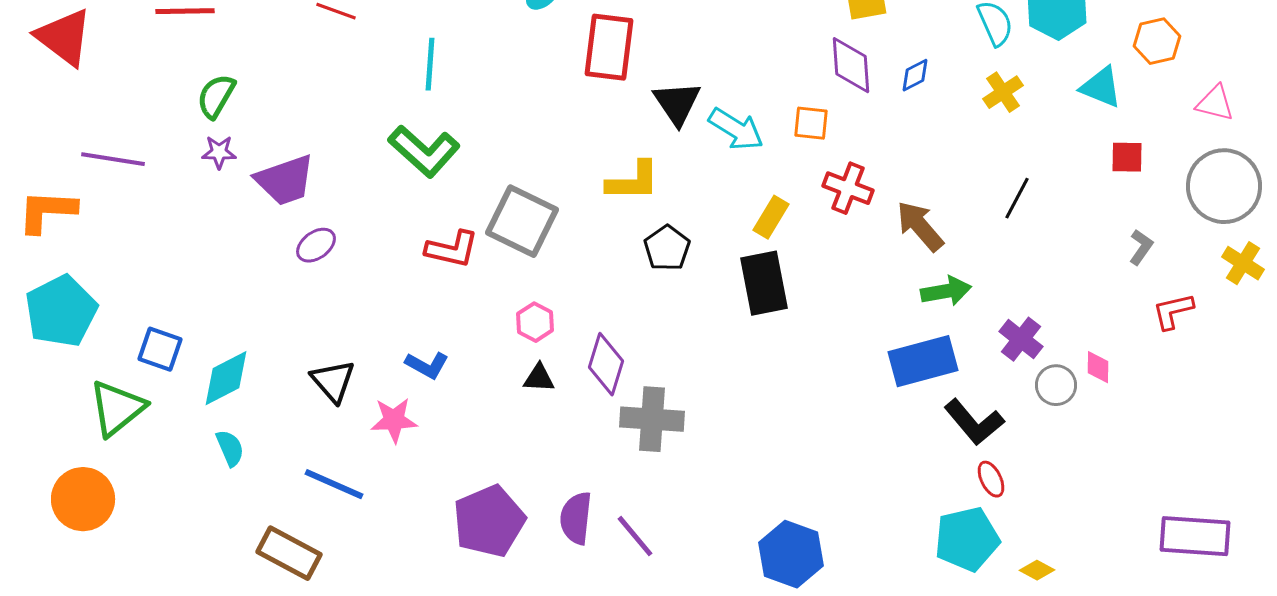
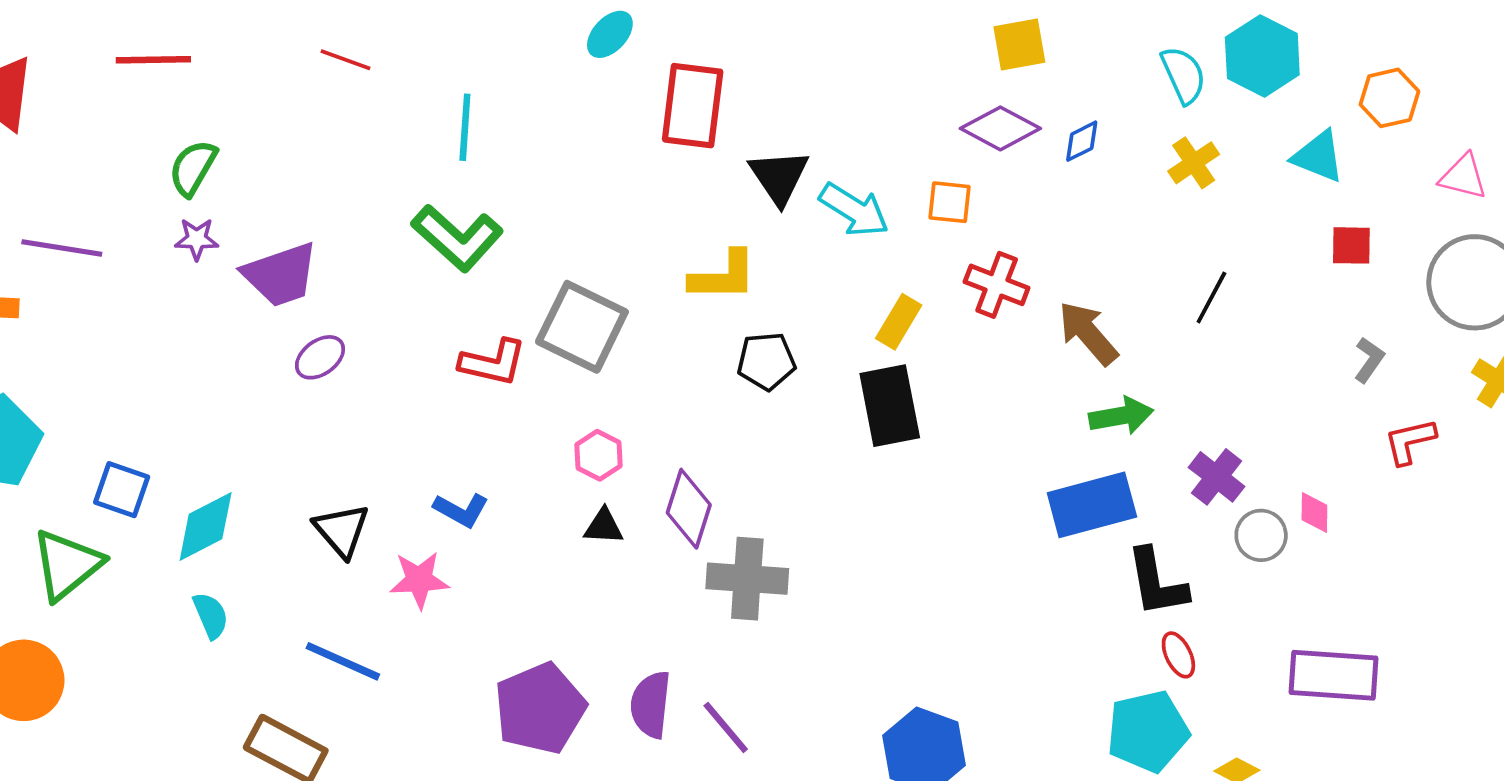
purple diamond: (851, 65) -> (1000, 128), turned -58
black pentagon: (667, 248) -> (766, 361), turned 30
black L-shape: (974, 422) -> (1157, 582), turned 30
purple rectangle: (1195, 536) -> (1334, 675), moved

